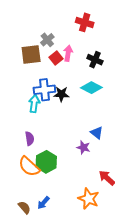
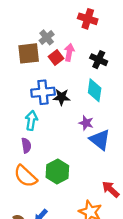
cyan diamond: (91, 88) -> (95, 90), turned 70
cyan arrow: (34, 104) -> (31, 120), moved
blue triangle: (97, 133) -> (100, 140), size x1.5
purple star: (83, 147) -> (86, 123), moved
green hexagon: (46, 162) -> (57, 172), moved

